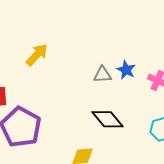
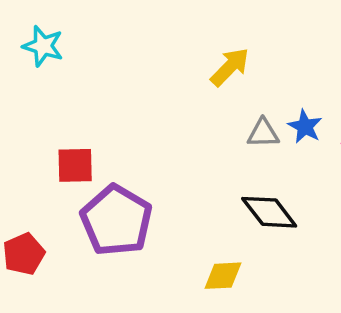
yellow arrow: (37, 55) -> (230, 67), moved

